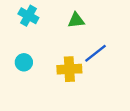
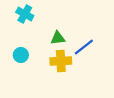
green triangle: (76, 20) -> (58, 38), moved

